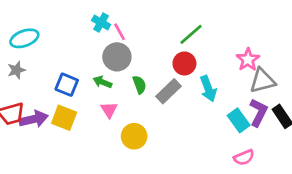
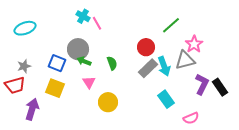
green line: (191, 34) -> (171, 25), moved
gray circle: (117, 57) -> (78, 49), moved
gray star: (16, 70) -> (24, 66), moved
gray triangle: (262, 81) -> (185, 60), moved
gray rectangle: (169, 91) -> (148, 68), moved
purple arrow: (34, 119) -> (32, 109), moved, turned -60
cyan rectangle: (239, 120) -> (166, 99), moved

